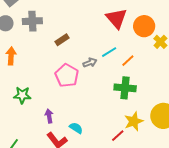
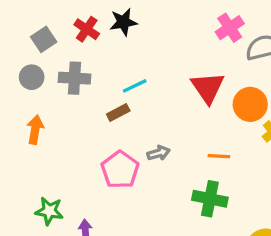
cyan line: (109, 52) -> (135, 86), moved
orange line: (128, 61) -> (219, 156), turned 40
green star: (22, 95) -> (49, 211), moved

